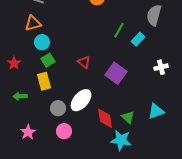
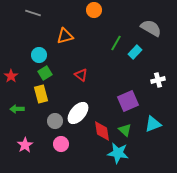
gray semicircle: (154, 15) -> (151, 28), turned 105
orange triangle: (33, 23) -> (65, 36), moved
purple square: (116, 73) -> (128, 101), moved, turned 30

